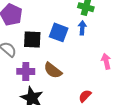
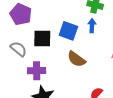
brown semicircle: (53, 70) -> (76, 59), moved

